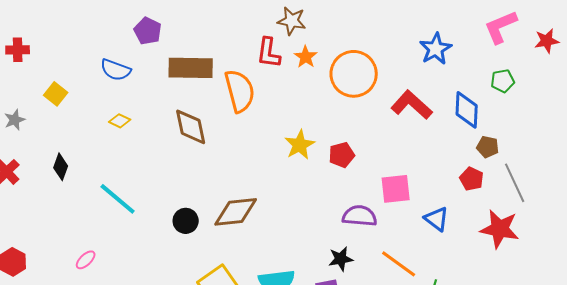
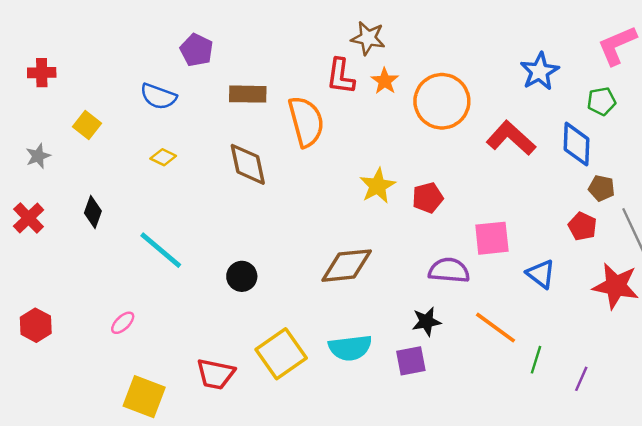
brown rectangle: (191, 68) -> (248, 94), size x0.7
green pentagon: (503, 81) -> (602, 101), moved
brown diamond: (236, 212) -> (347, 266), moved

